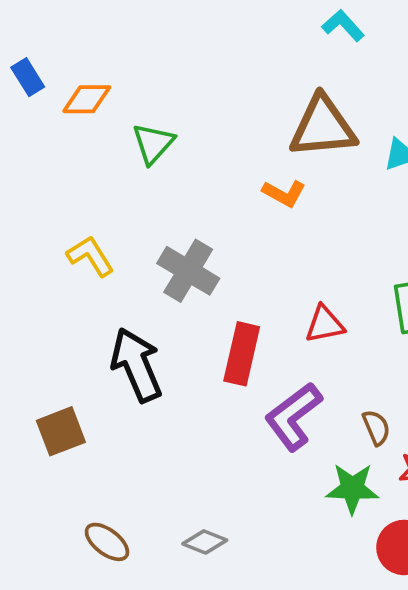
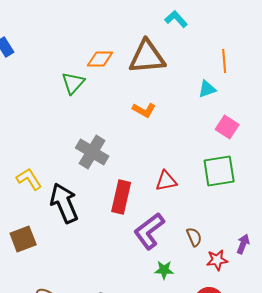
orange diamond: (87, 99) -> (100, 59), moved
brown triangle: (323, 127) -> (147, 57), moved
yellow L-shape: (90, 256) -> (29, 179), moved
green star: (352, 488) -> (164, 270), moved, size x0.7

